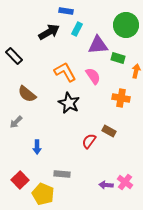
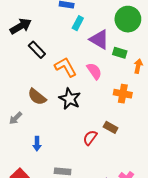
black arrow: (49, 32) -> (21, 26), moved
purple triangle: (98, 45) -> (99, 39), turned 35
black rectangle: (14, 56) -> (37, 50), moved
brown semicircle: (27, 94) -> (37, 97), moved

